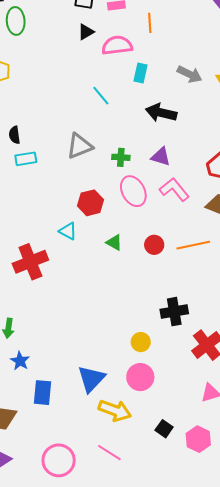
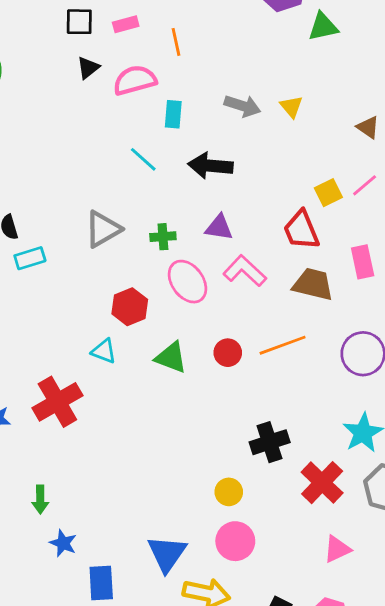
cyan line: (101, 96) -> (143, 159), moved
green triangle: (114, 242) -> (171, 358), size x1.4

